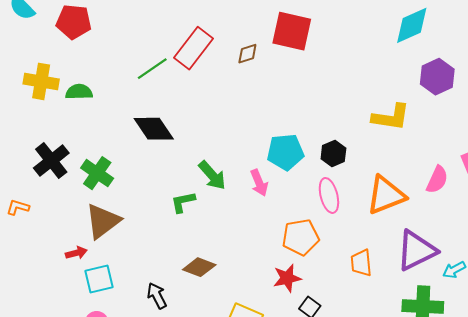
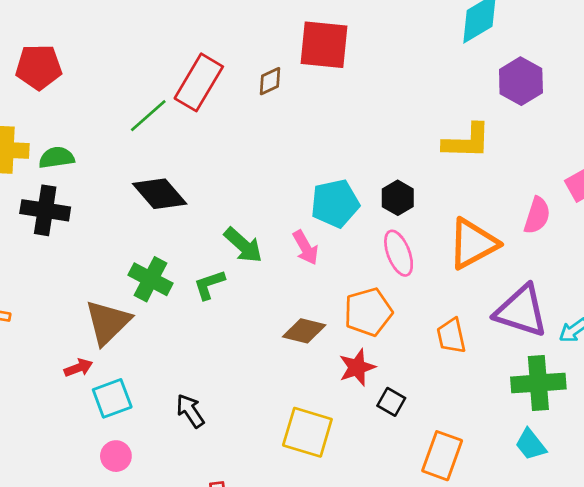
black cross: (51, 161) -> (45, 210), moved, turned -36
green cross: (97, 173) -> (151, 279), moved
purple triangle: (416, 250) -> (521, 311), turned 51
brown diamond: (199, 267) -> (304, 331), moved

